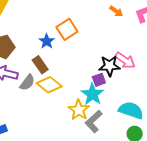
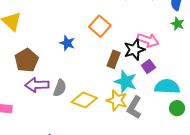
orange square: (67, 29) -> (100, 26), moved
brown rectangle: (40, 65) -> (114, 59), moved, turned 72
purple square: (99, 80) -> (148, 66), moved
yellow diamond: (49, 85) -> (84, 100), moved

